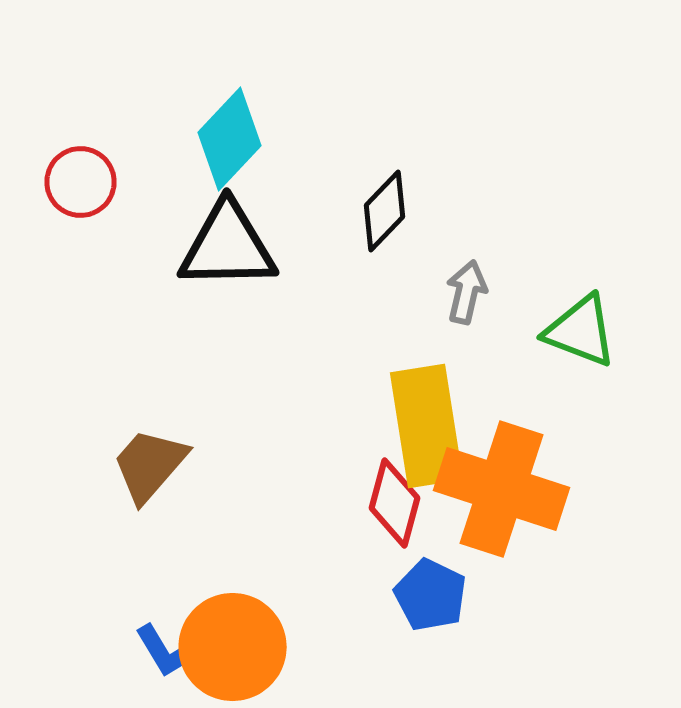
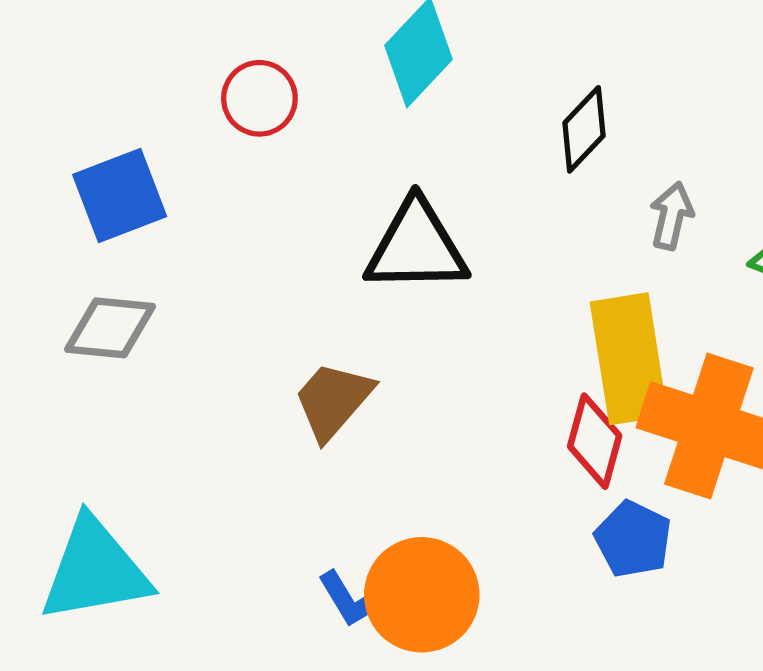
black triangle: (228, 246) -> (416, 247), moved

